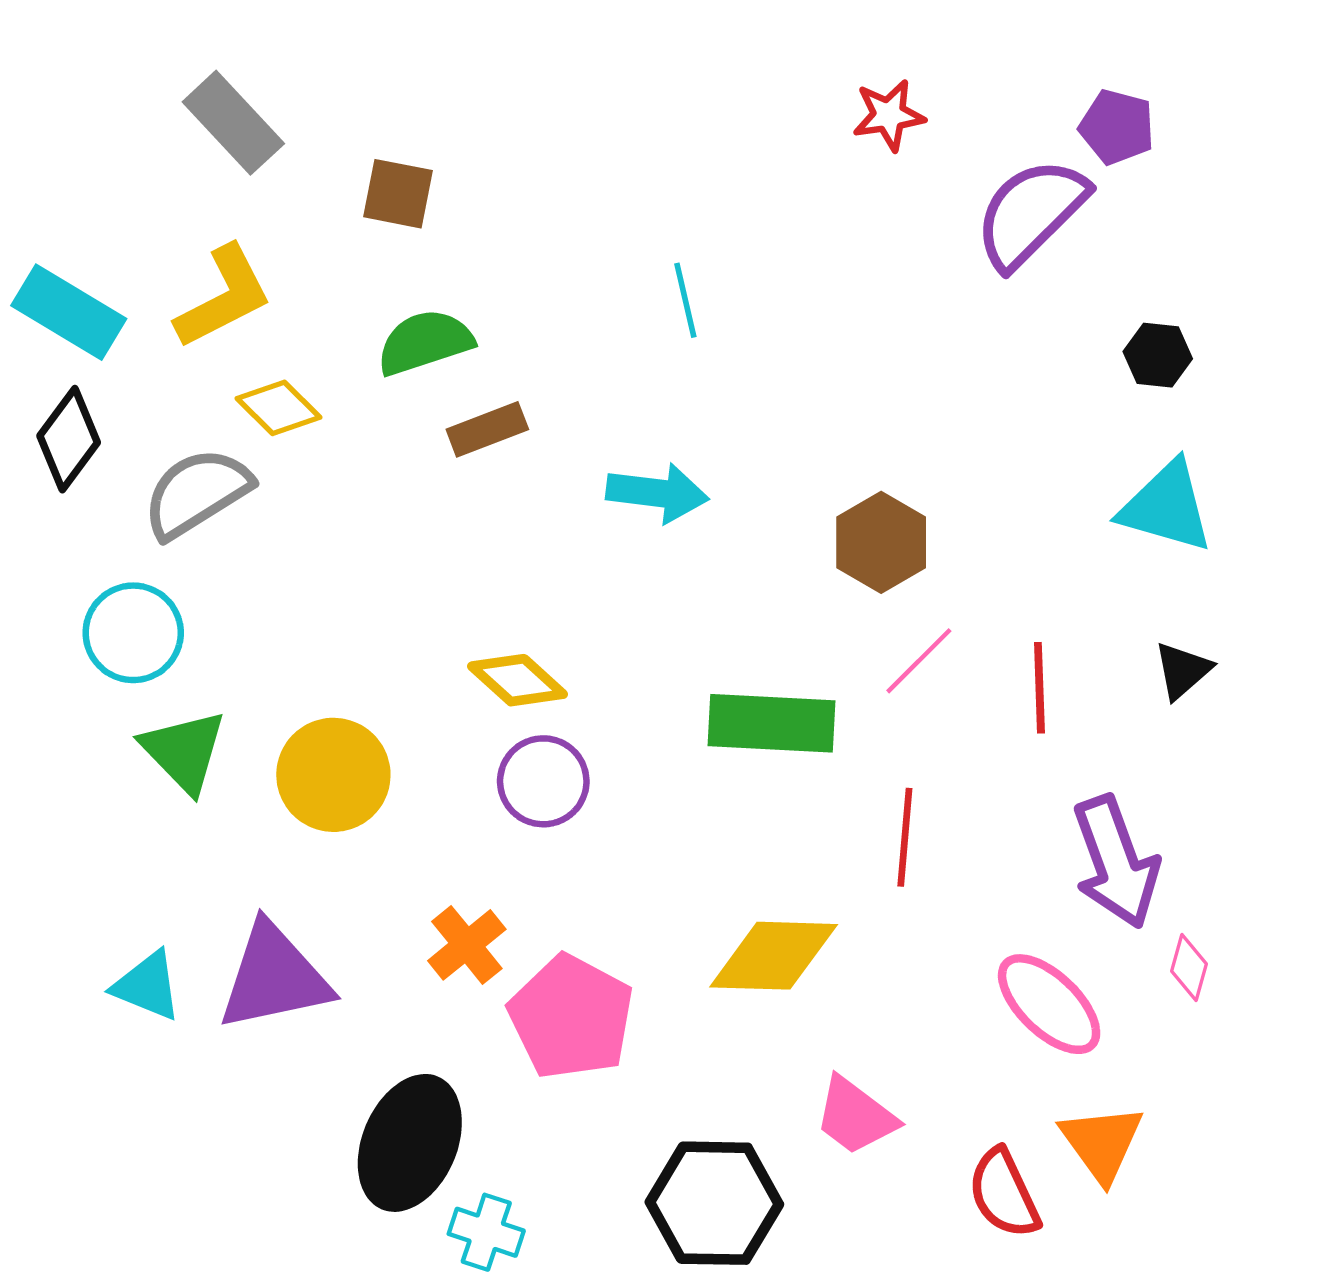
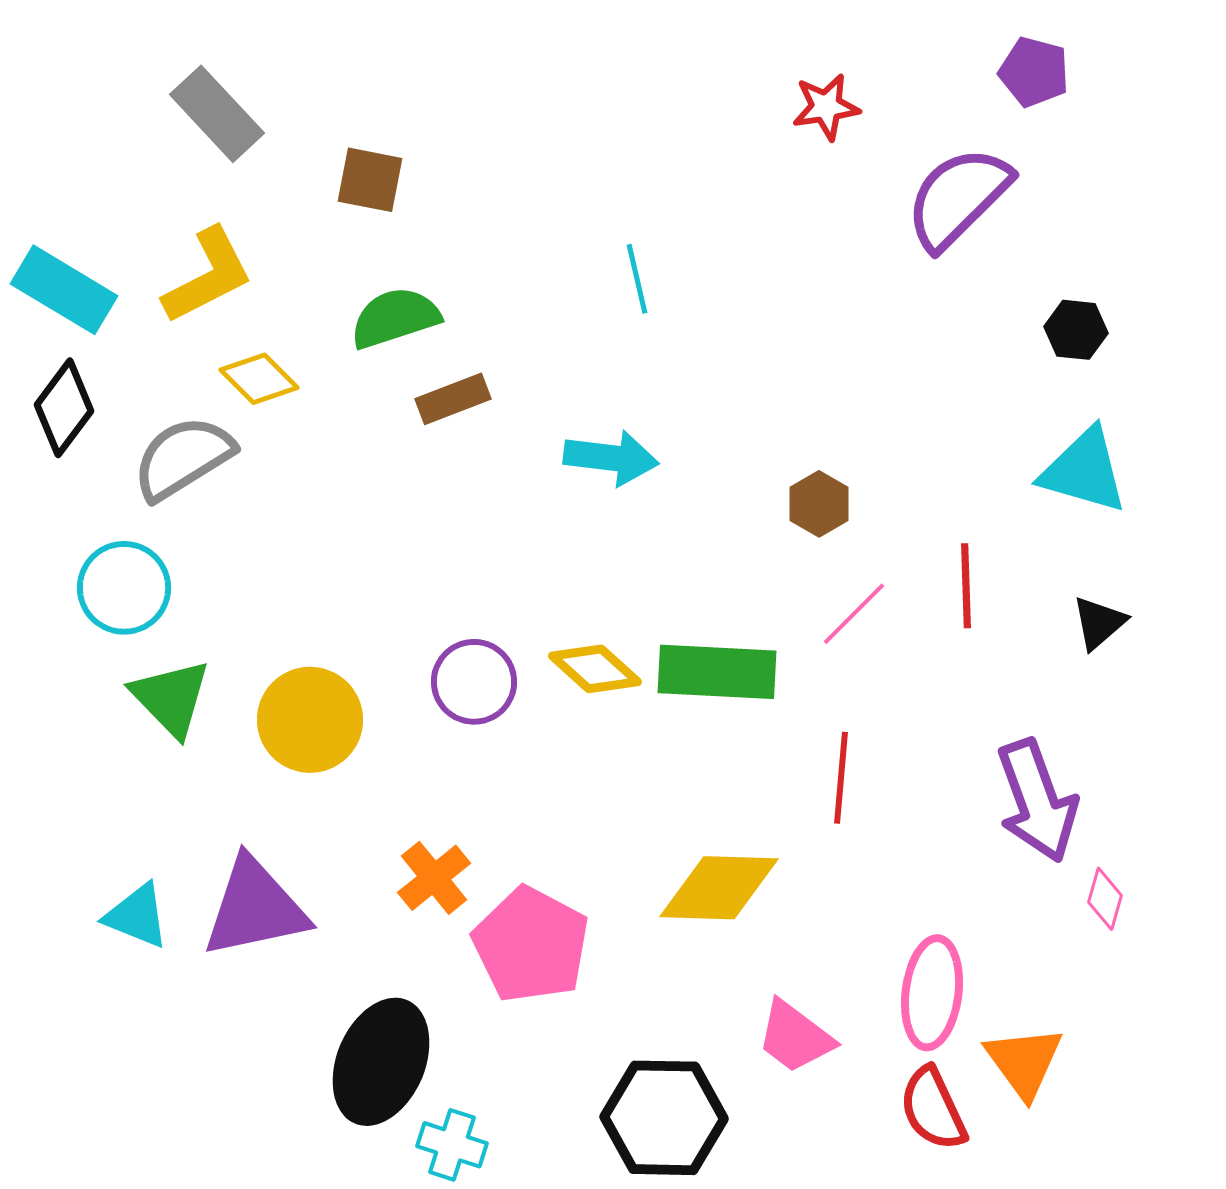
purple pentagon: (1117, 127) -> (1034, 72), moved
brown hexagon: (881, 542) -> (819, 504), size x0.7
yellow diamond: (517, 680) -> (595, 669), moved
red line: (1039, 688) -> (966, 586), moved
purple circle: (543, 781) -> (474, 682), moved
pink ellipse: (1049, 1004) -> (932, 993), moved, turned 53

